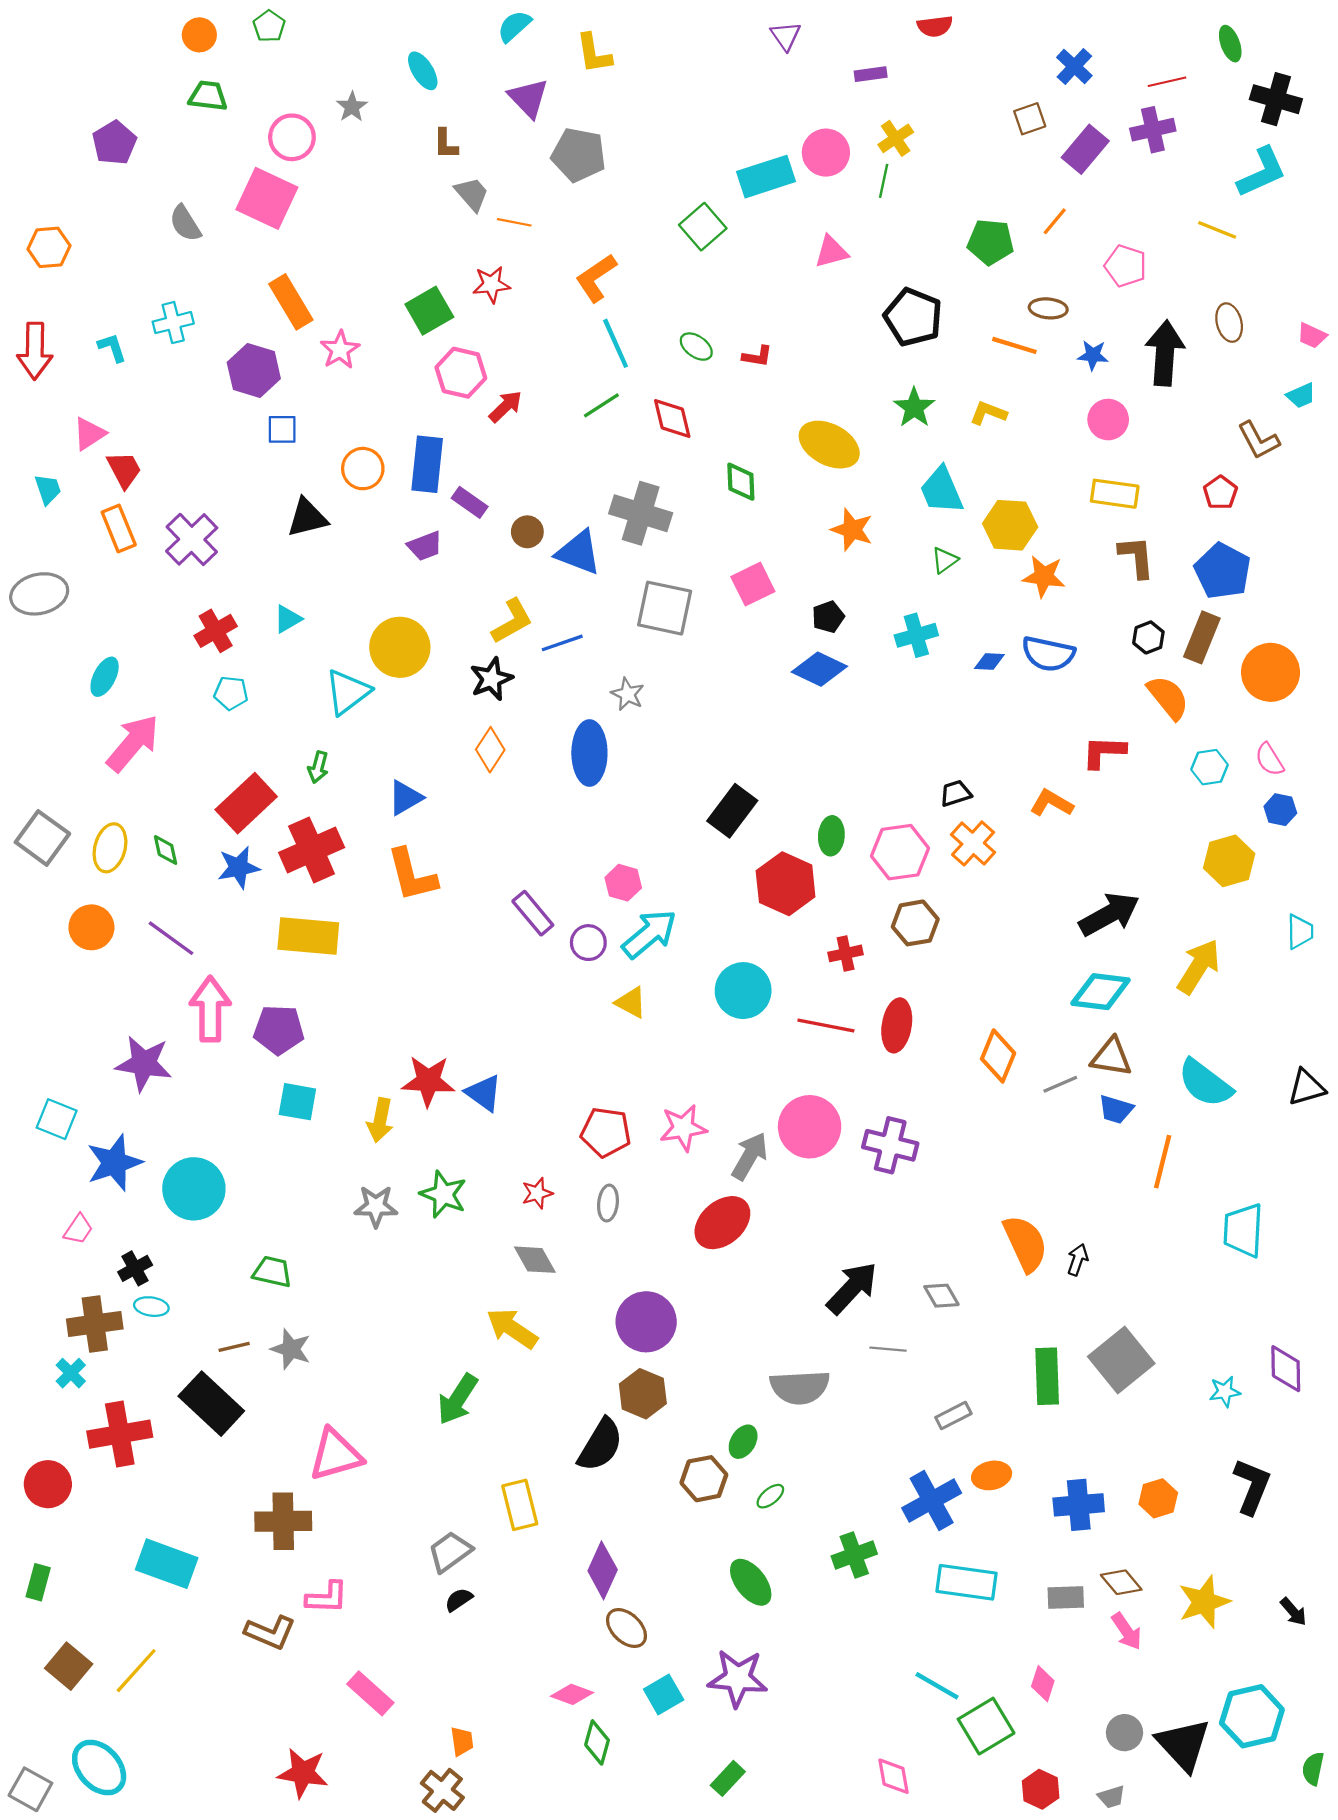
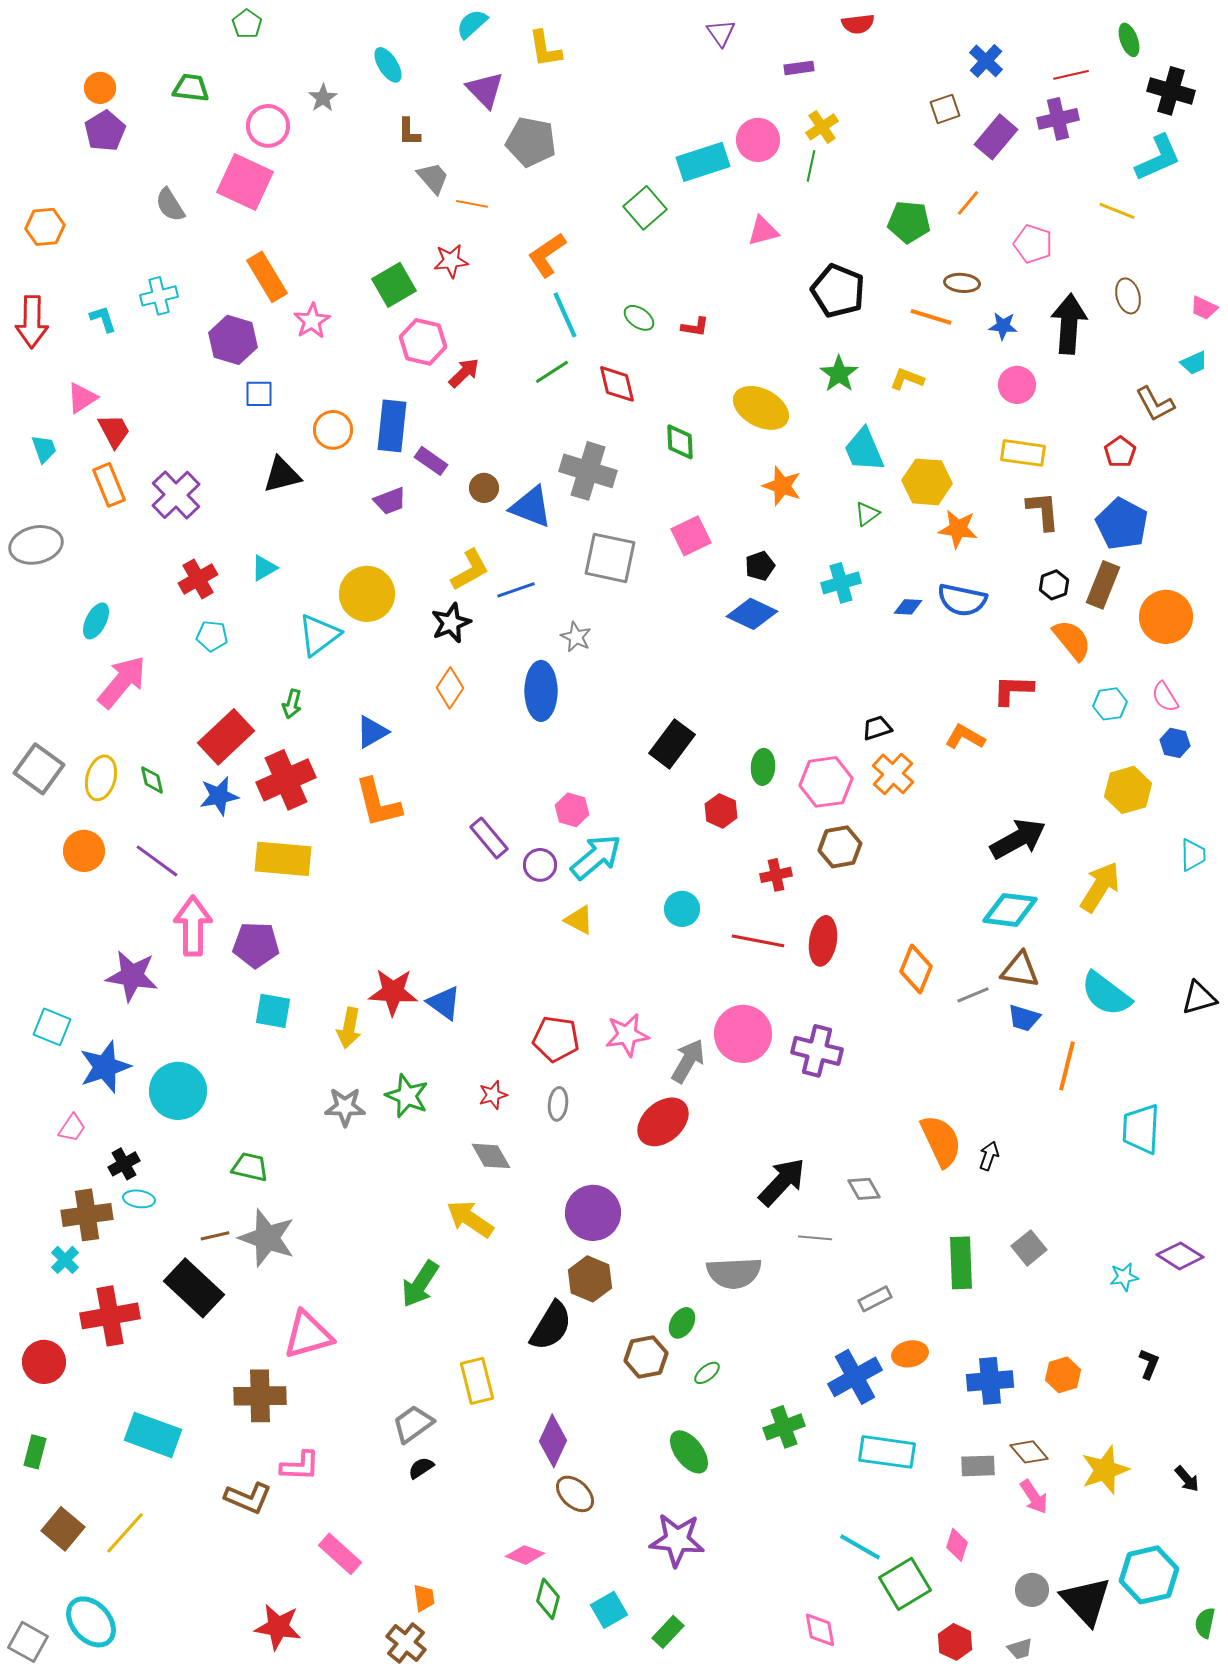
orange circle: (199, 35) -> (100, 88), moved
red hexagon: (786, 884) -> (721, 811), size x0.6
cyan circle: (743, 991) -> (682, 909), size x0.7
gray star: (291, 1349) -> (267, 1238), size x1.5
gray square: (1121, 1360) -> (1029, 1248), size x0.6
purple diamond: (1286, 1369) -> (1180, 1256), turned -57
black L-shape: (1252, 1486) -> (1149, 1364), size x0.6
cyan square: (664, 1694) -> (609, 1610), moved

